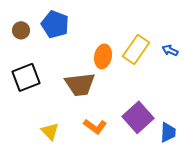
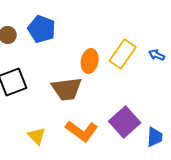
orange L-shape: (95, 126) -> (82, 131), size x1.4

